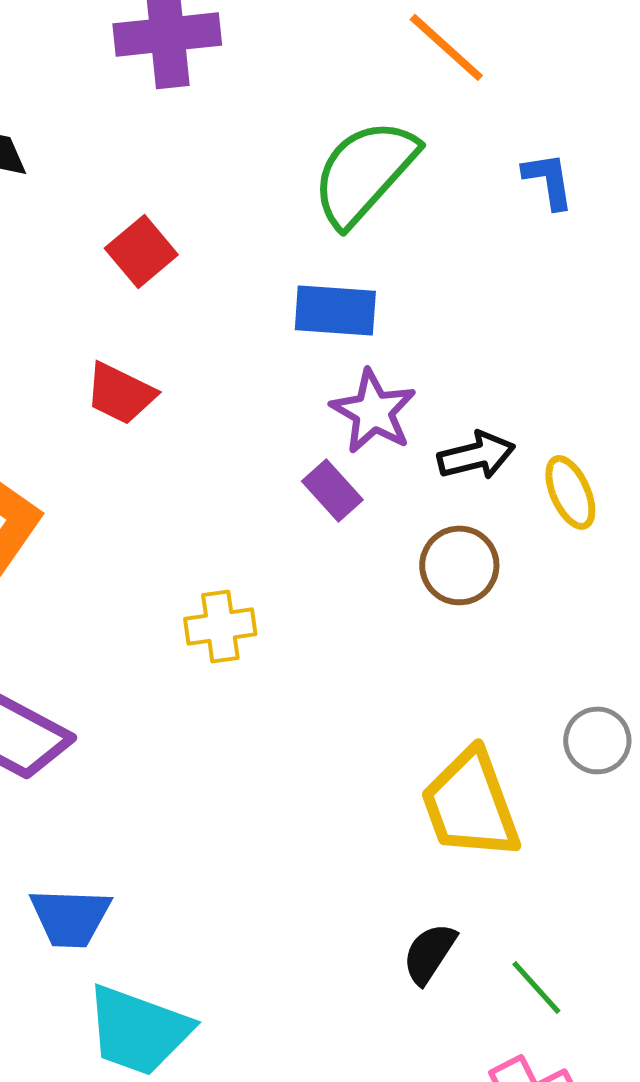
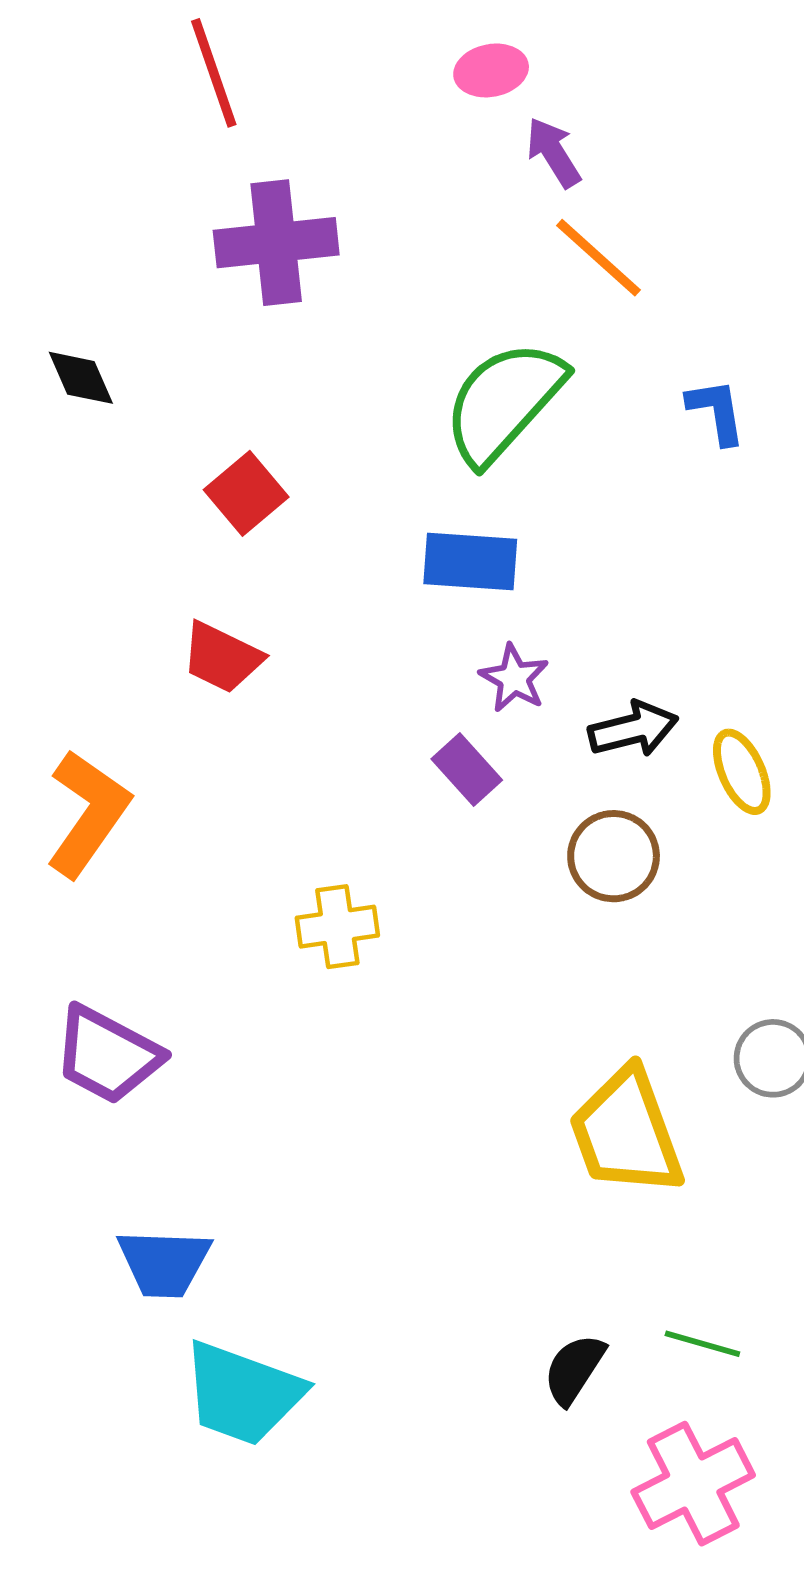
purple star: (373, 411) -> (514, 678), size x0.7
black semicircle: (429, 953) -> (574, 1369), moved
green line: (536, 987) -> (702, 1344), turned -32

